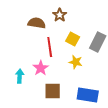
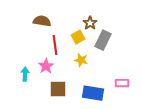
brown star: (60, 15) -> (90, 23), moved
yellow square: (73, 39) -> (78, 37), turned 32

